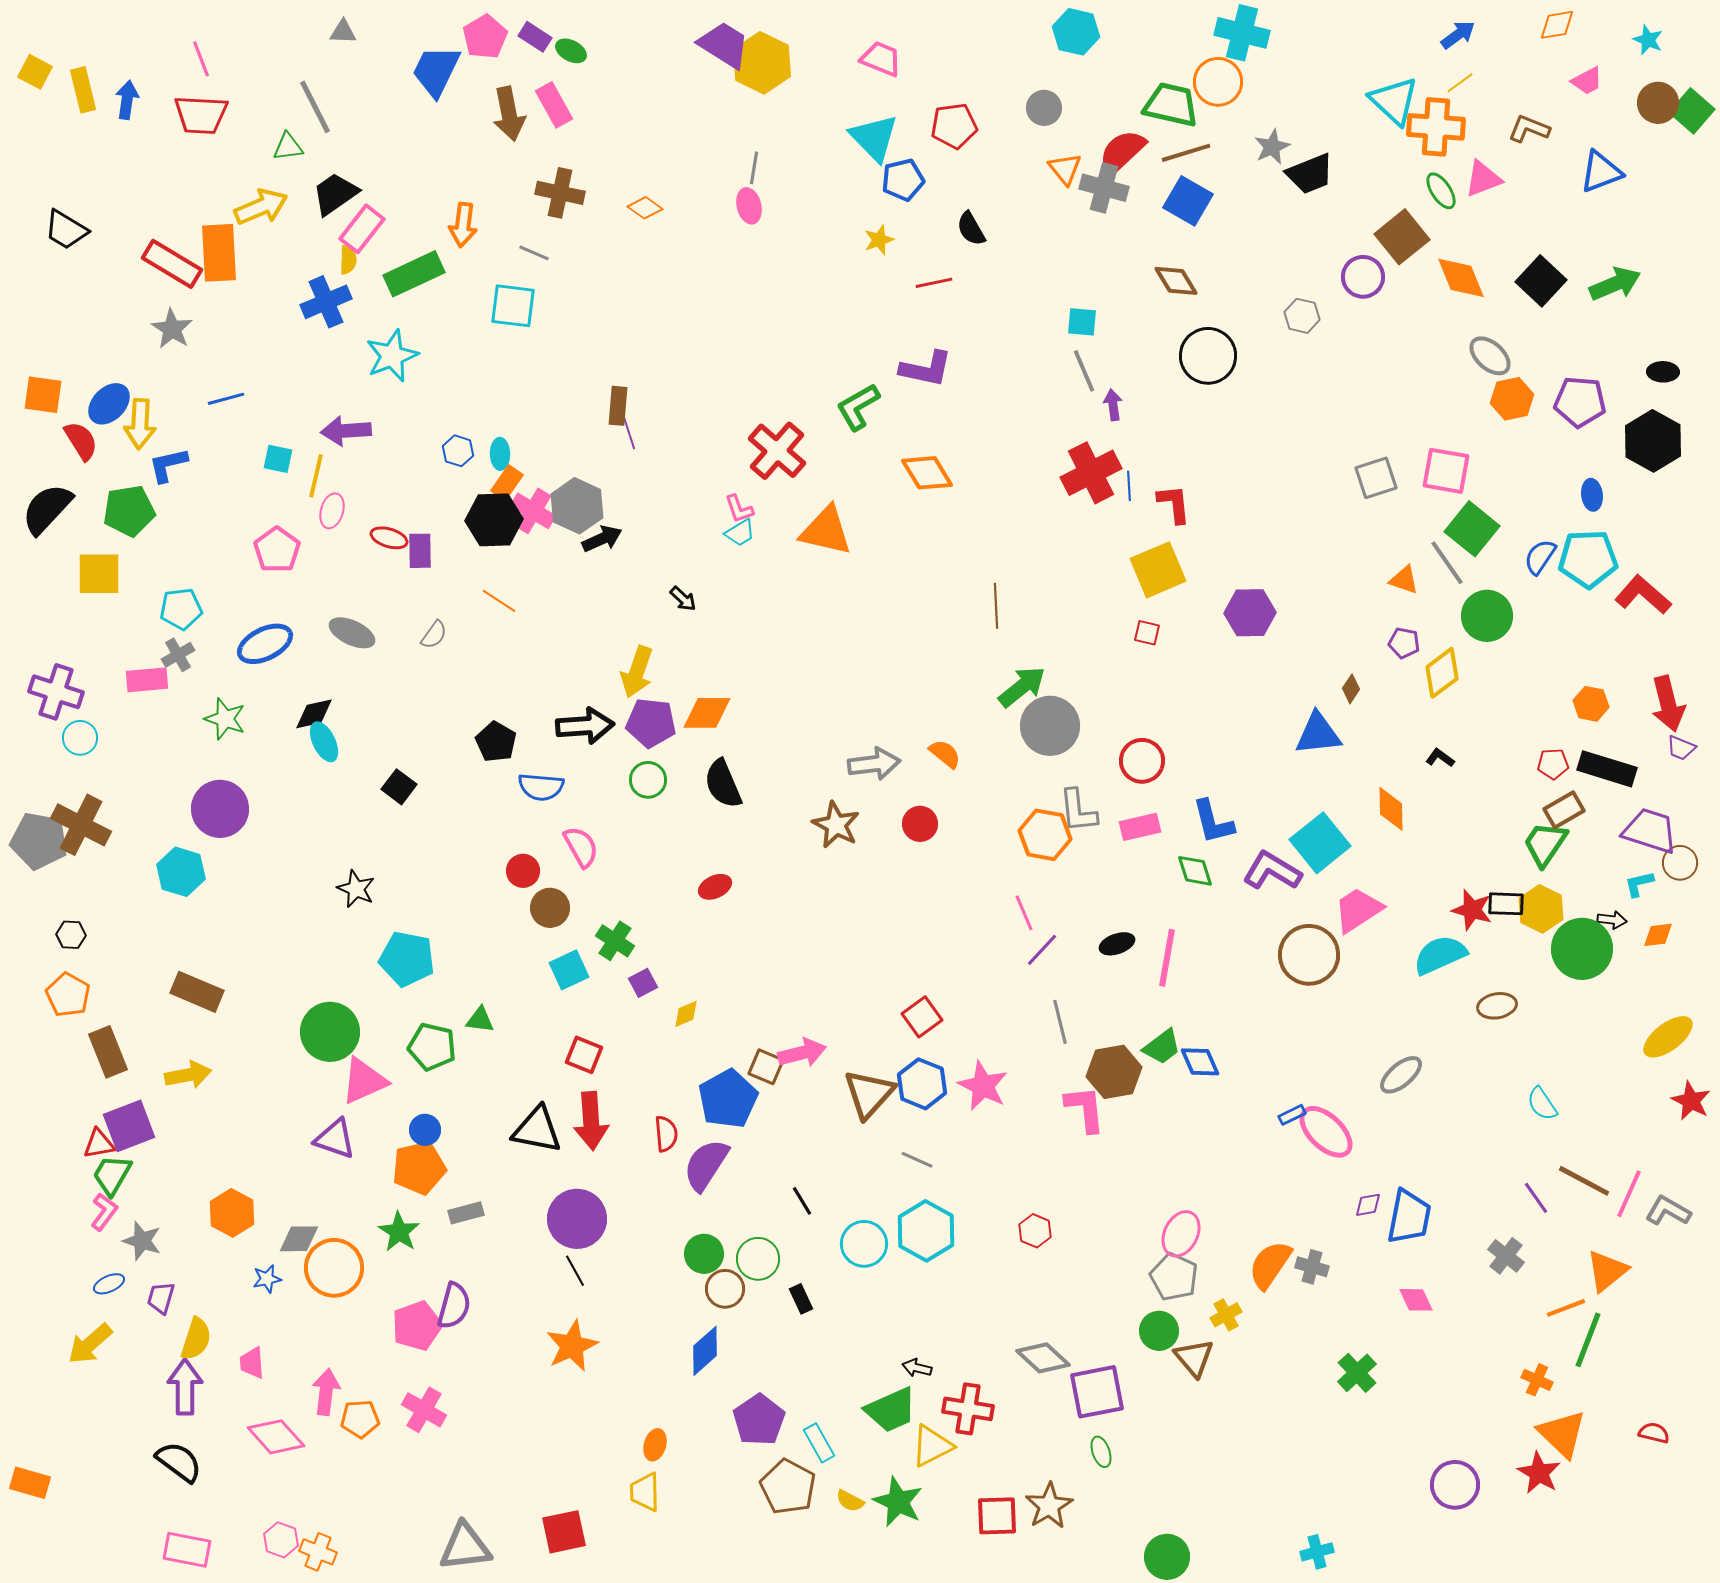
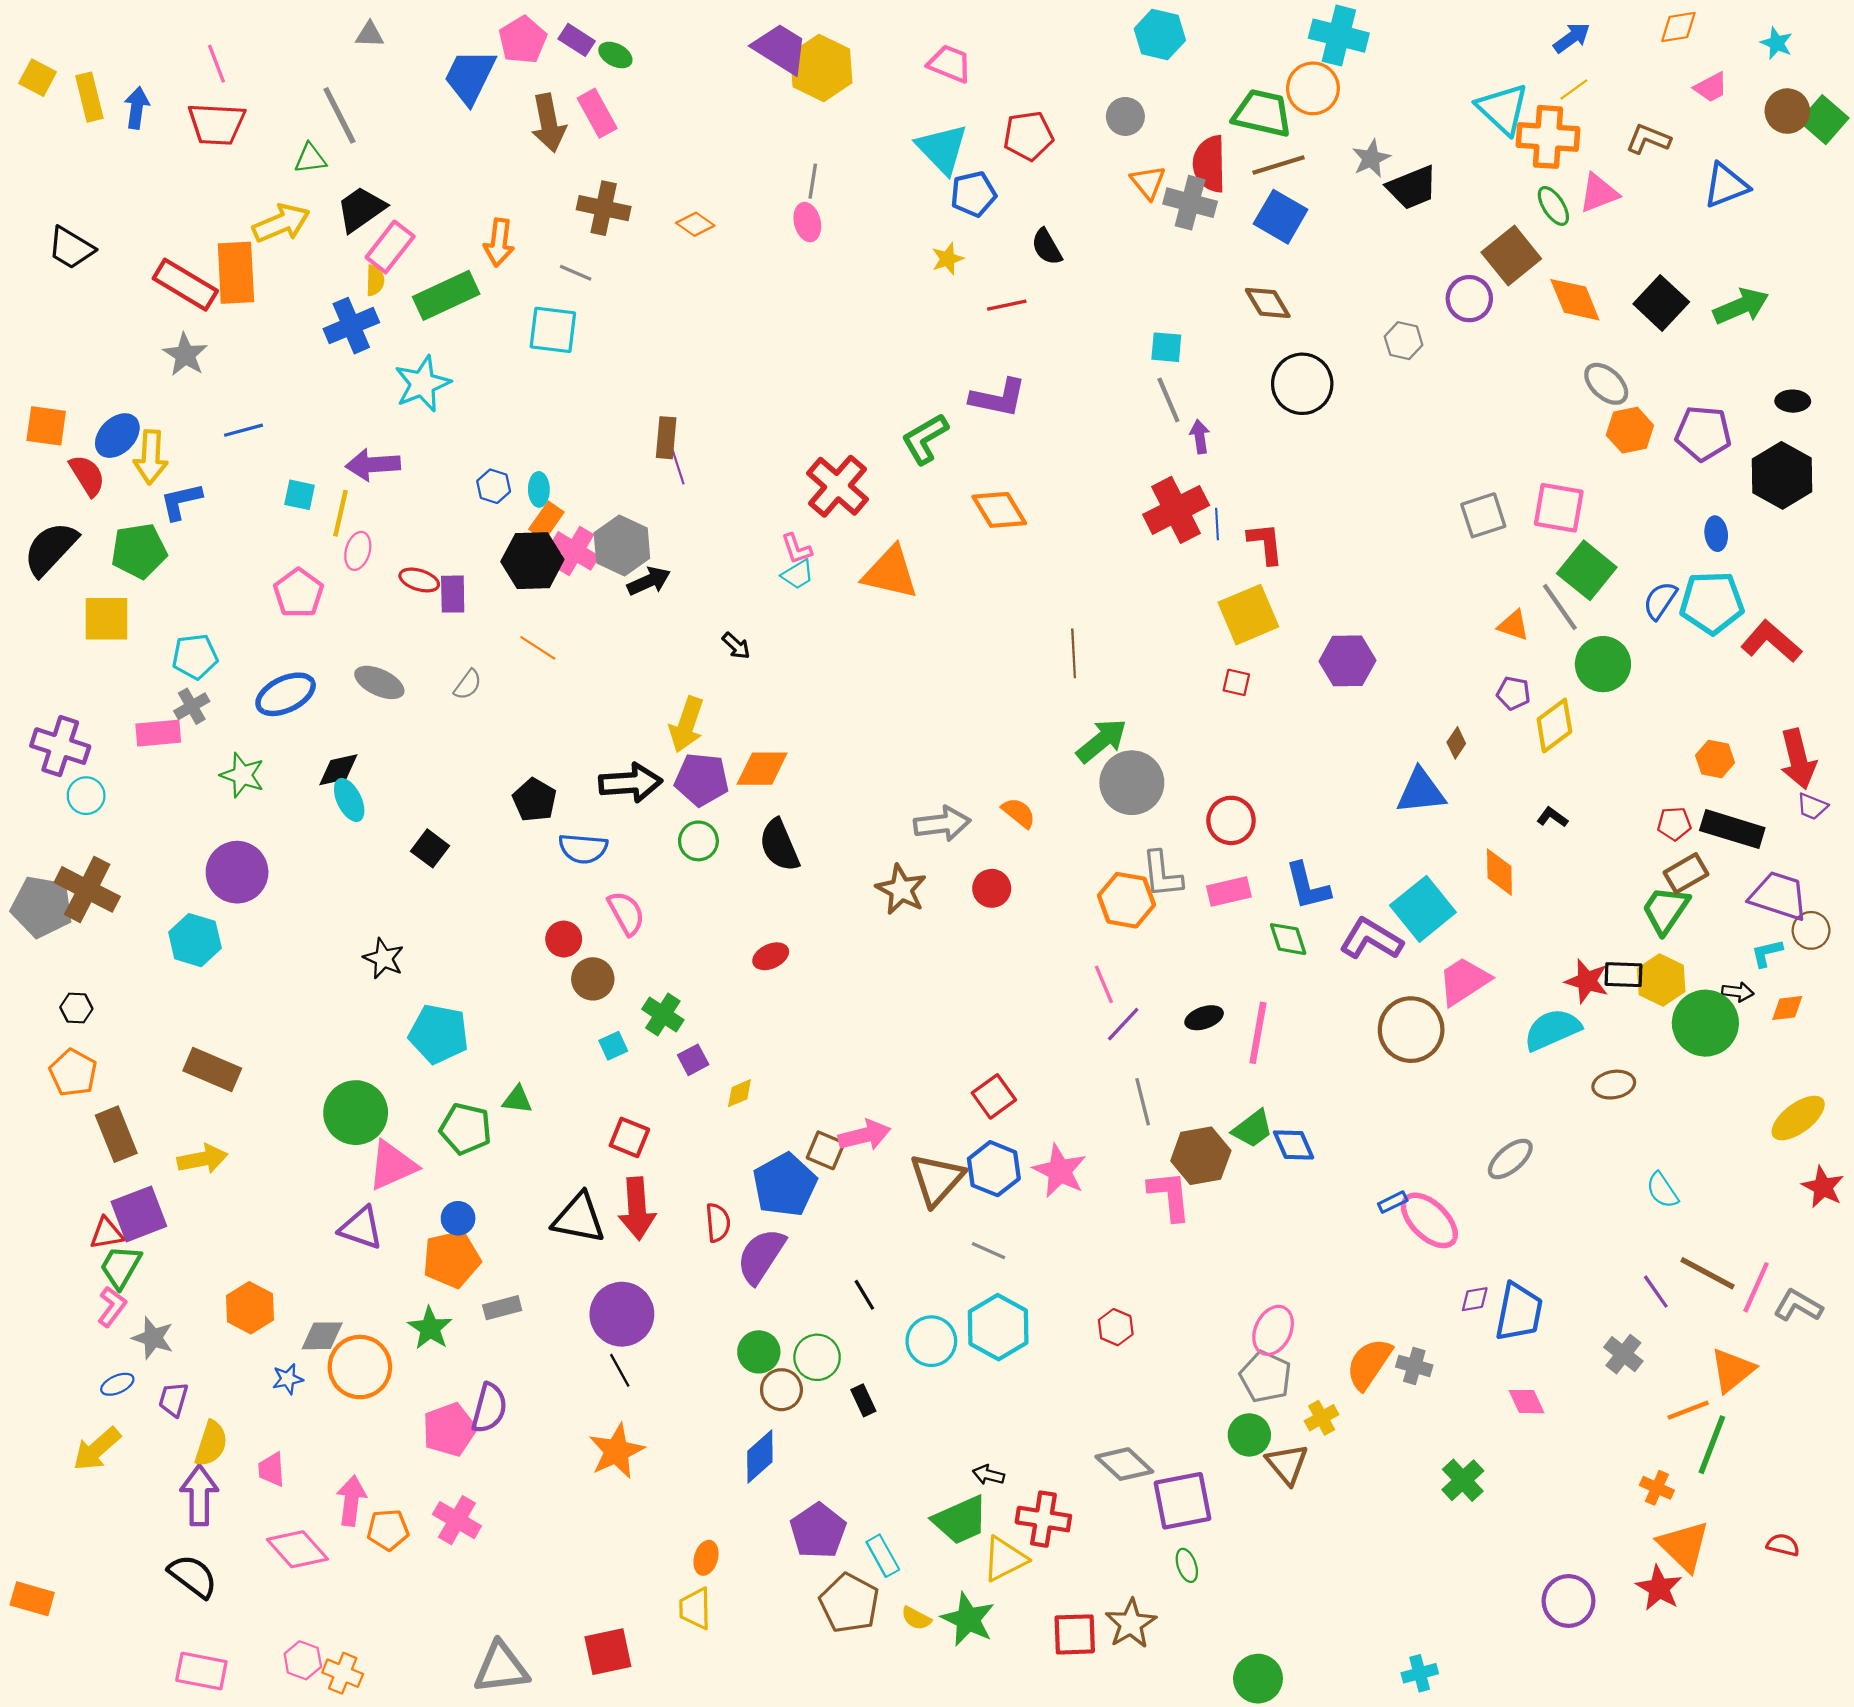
red semicircle: (1122, 152) -> (1209, 164), turned -48
cyan square: (569, 970) -> (613, 1046), size x0.7

